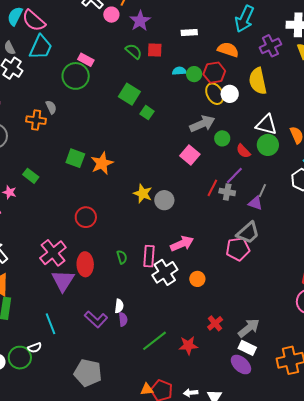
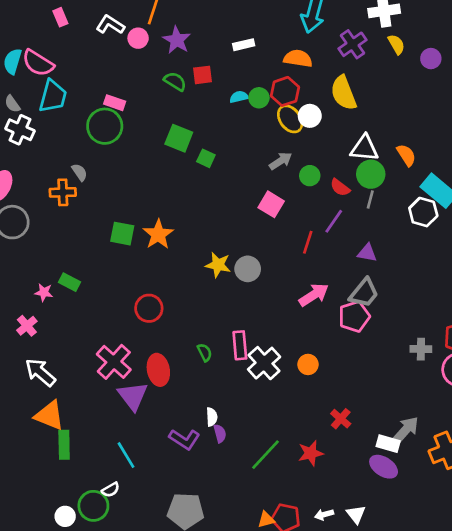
gray arrow: (202, 124) -> (281, 161), size x0.7
green rectangle: (31, 176) -> (69, 282), moved
gray line: (262, 191) -> (370, 199), moved
gray cross: (227, 192) -> (421, 349), moved
pink arrow: (182, 244) -> (314, 295), moved
gray arrow: (249, 328) -> (406, 430), moved

